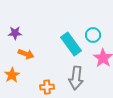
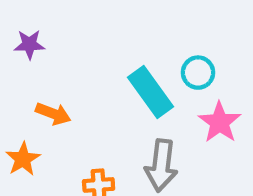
purple star: (15, 33) -> (29, 44), moved

